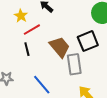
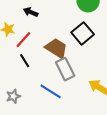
gray rectangle: (74, 64) -> (65, 69), moved

